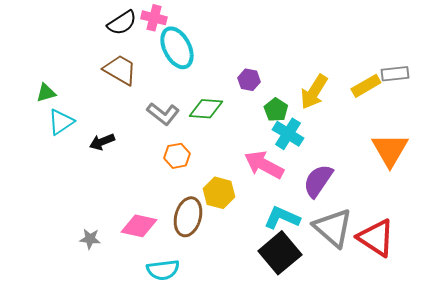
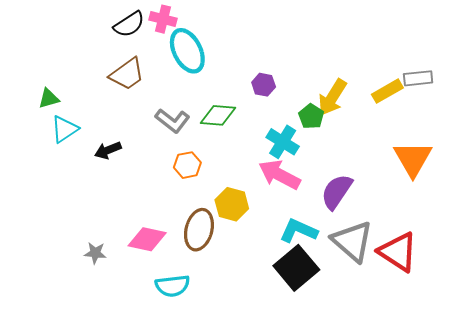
brown trapezoid: (120, 70) -> (127, 74), turned 114
green pentagon: (276, 110) -> (311, 116), moved
cyan cross: (288, 134) -> (283, 142), moved

